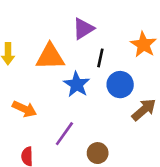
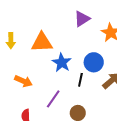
purple triangle: (83, 29) -> (82, 19), moved
black line: (100, 58) -> (80, 80), moved

